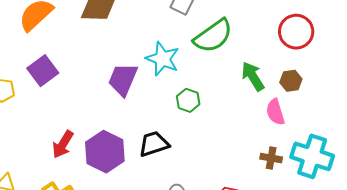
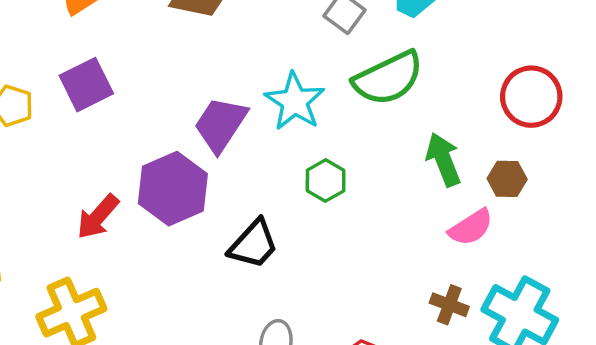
pink semicircle: (275, 112) -> (471, 227), turned -116
black trapezoid: (154, 144) -> (253, 244), turned 140
purple hexagon: (105, 152) -> (173, 189), moved

